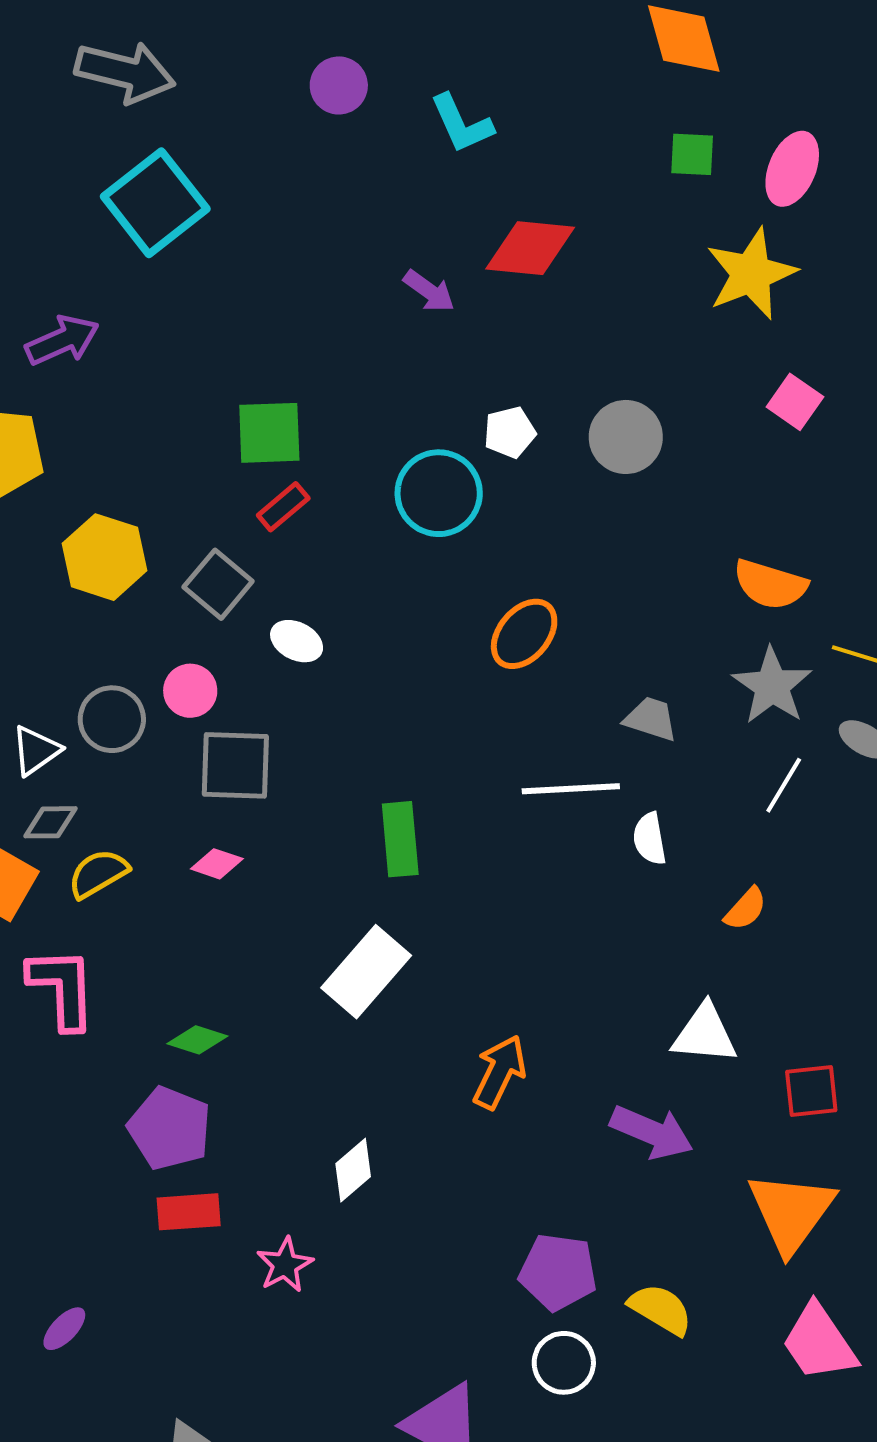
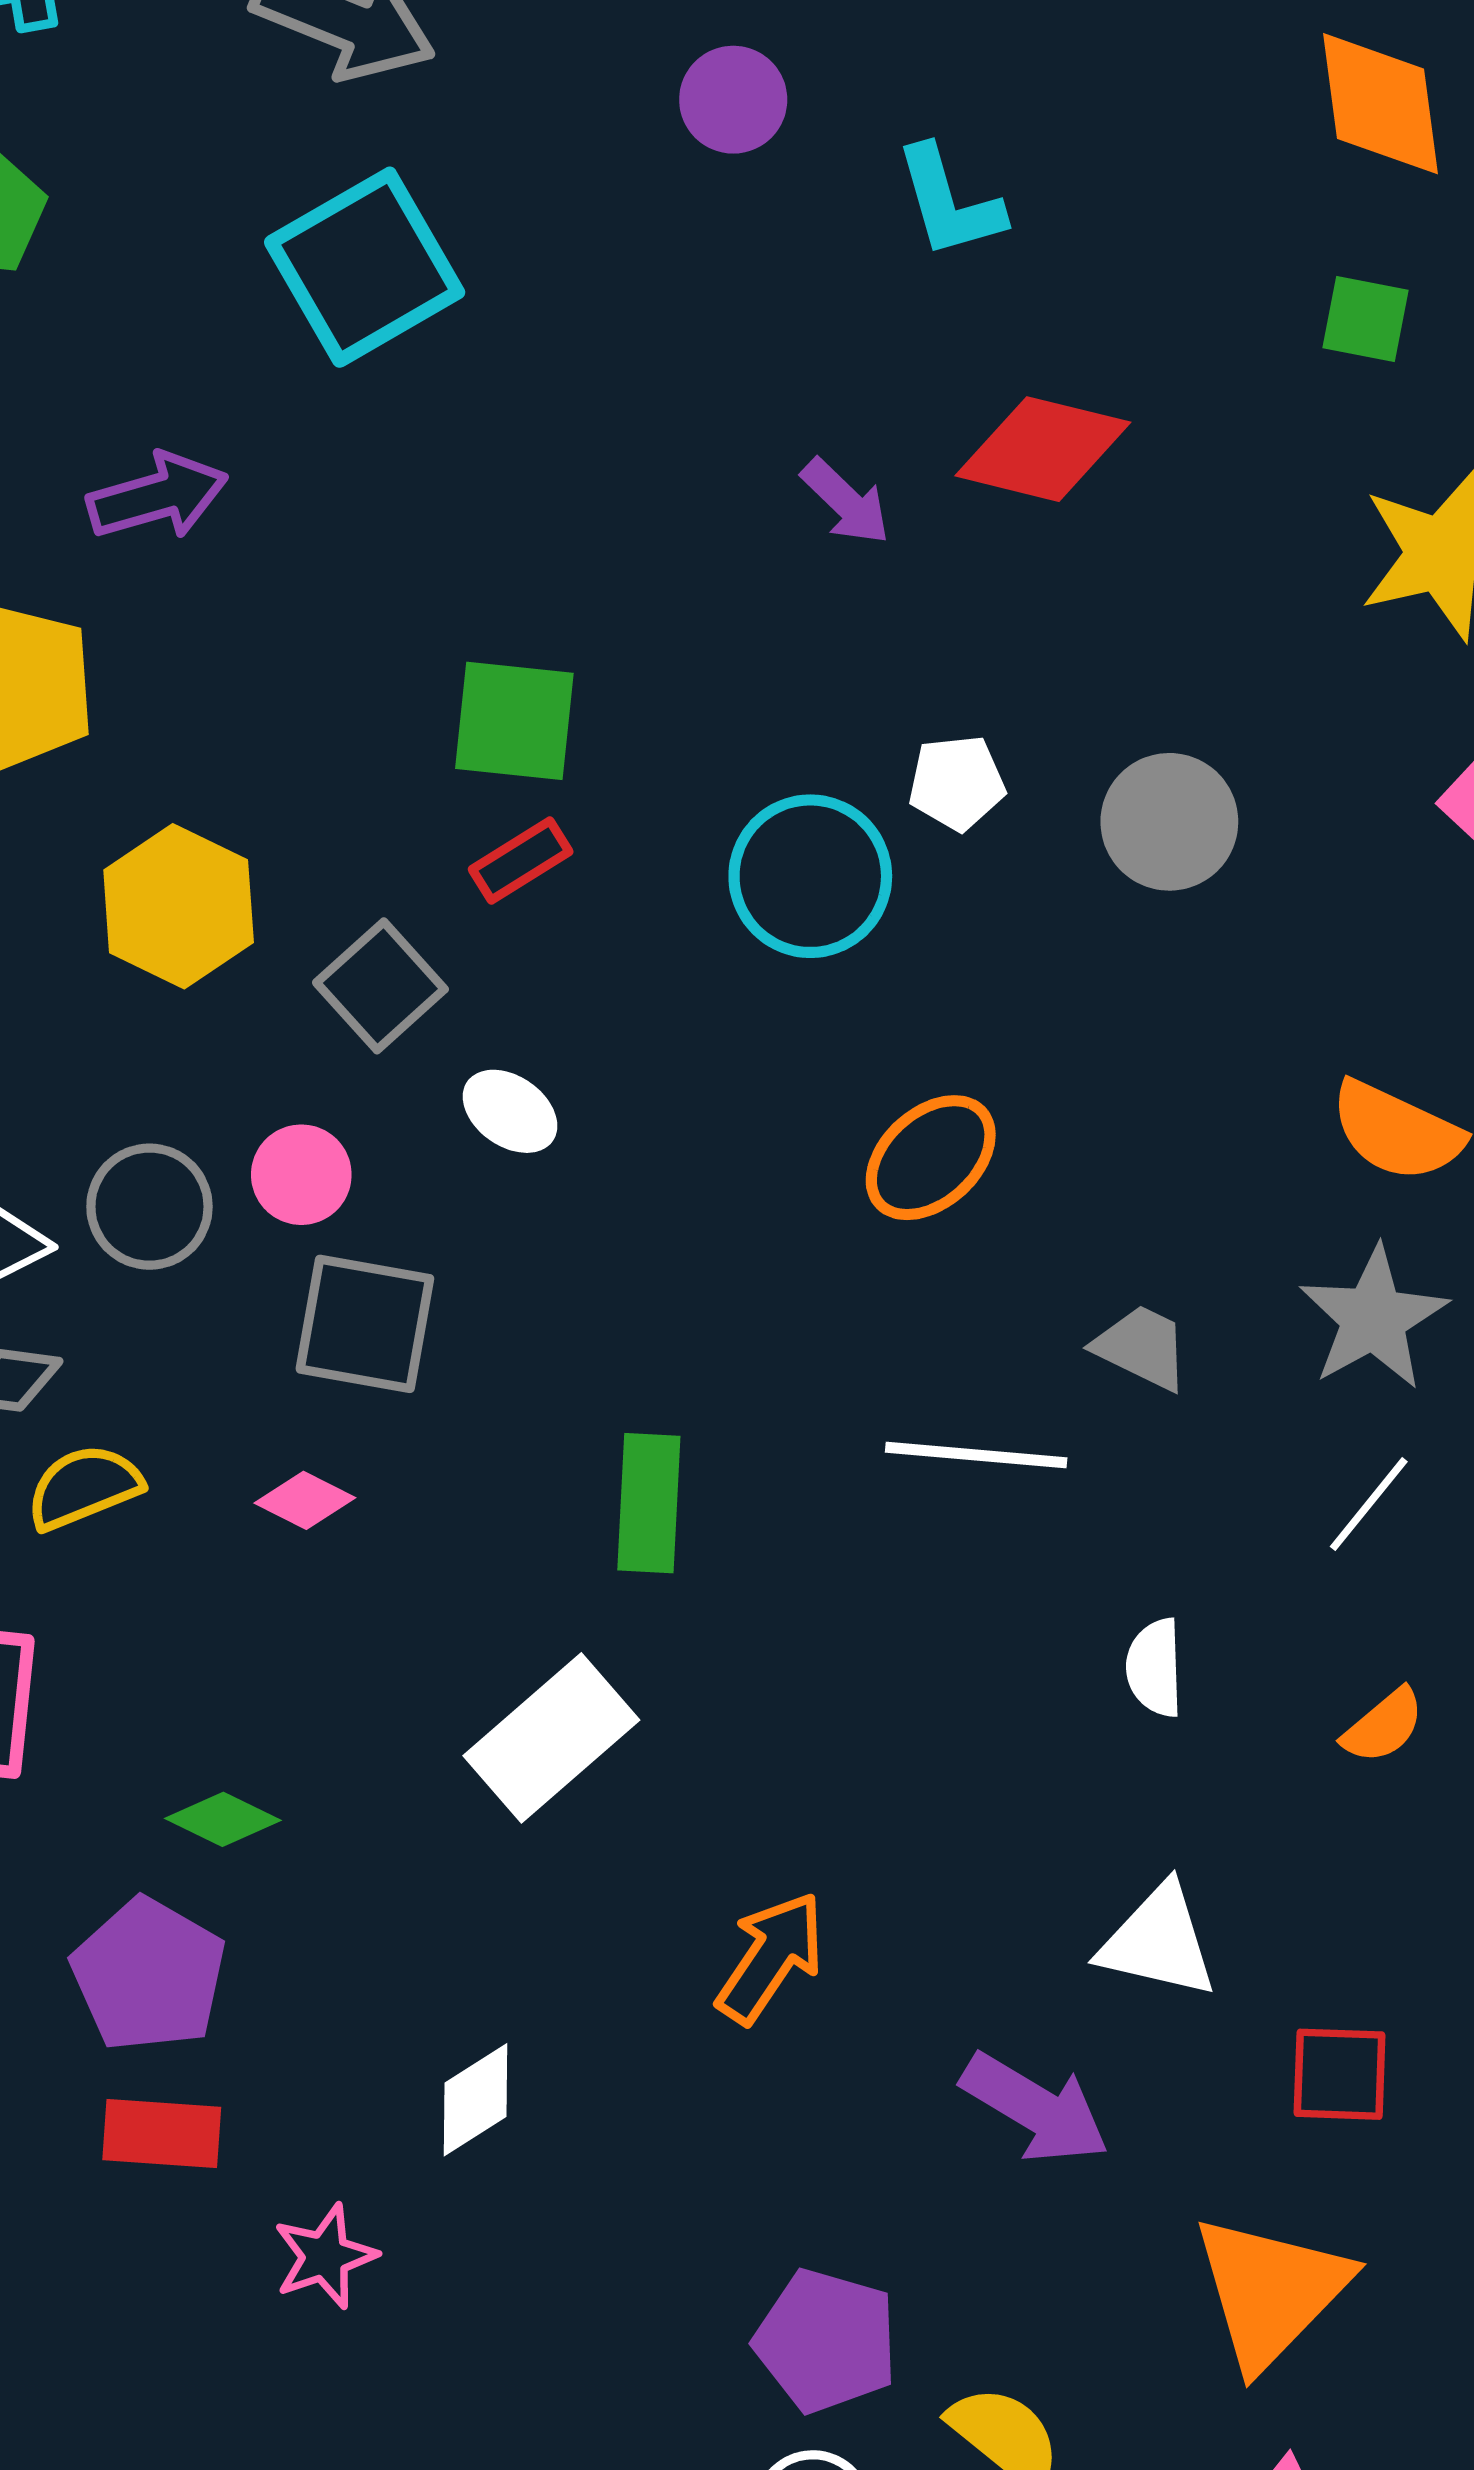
white semicircle: (650, 839) -> (1155, 1668), moved
orange semicircle: (746, 909) -> (1383, 1726), moved

